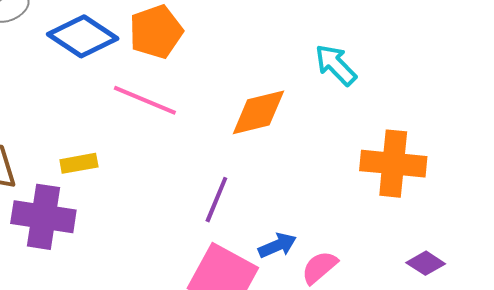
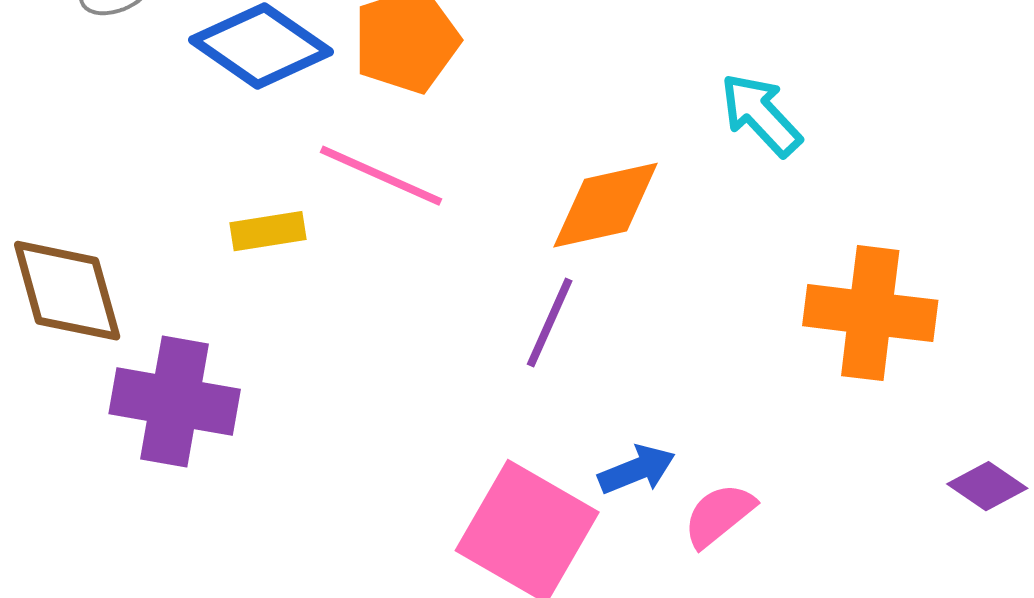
yellow rectangle: (79, 163) -> (268, 231), moved
purple line: (216, 200) -> (550, 322), moved
purple diamond: (426, 263) -> (987, 486), moved

